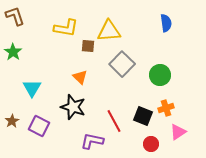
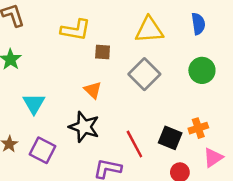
yellow triangle: (109, 31) -> (149, 30), moved
green circle: (160, 75) -> (202, 70), moved

